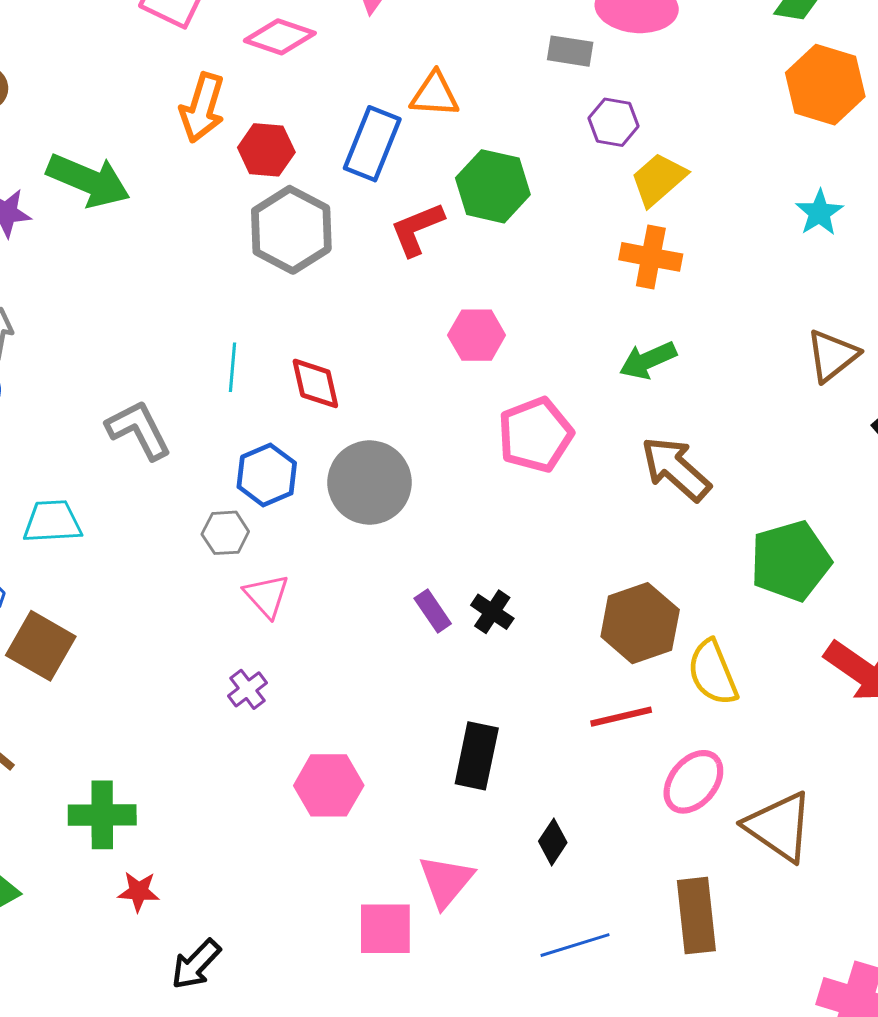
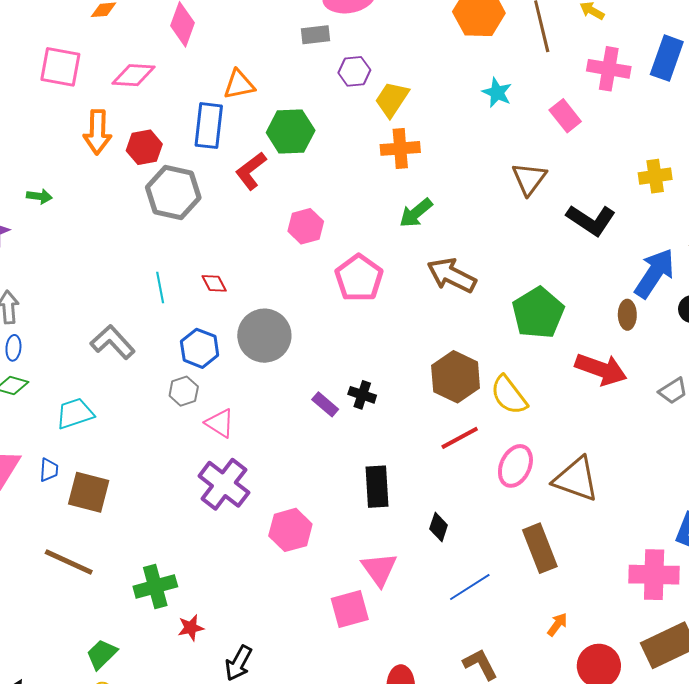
green arrow: (88, 180) -> (39, 196), size x0.5
red diamond: (315, 383) -> (214, 283), size x0.7
purple cross: (248, 689) -> (224, 484), size x2.0

